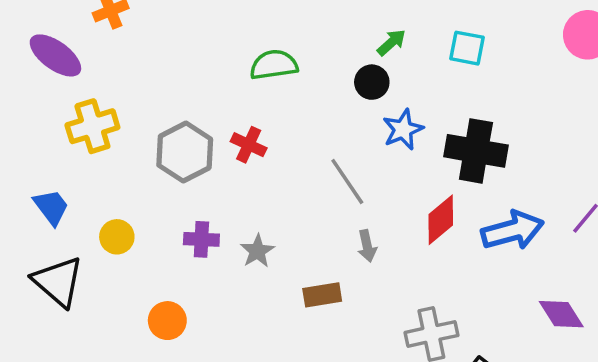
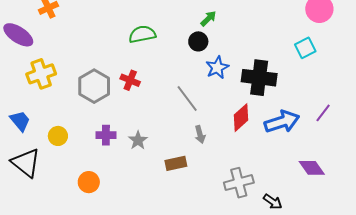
cyan square: (467, 48) -> (305, 48), moved, turned -35

